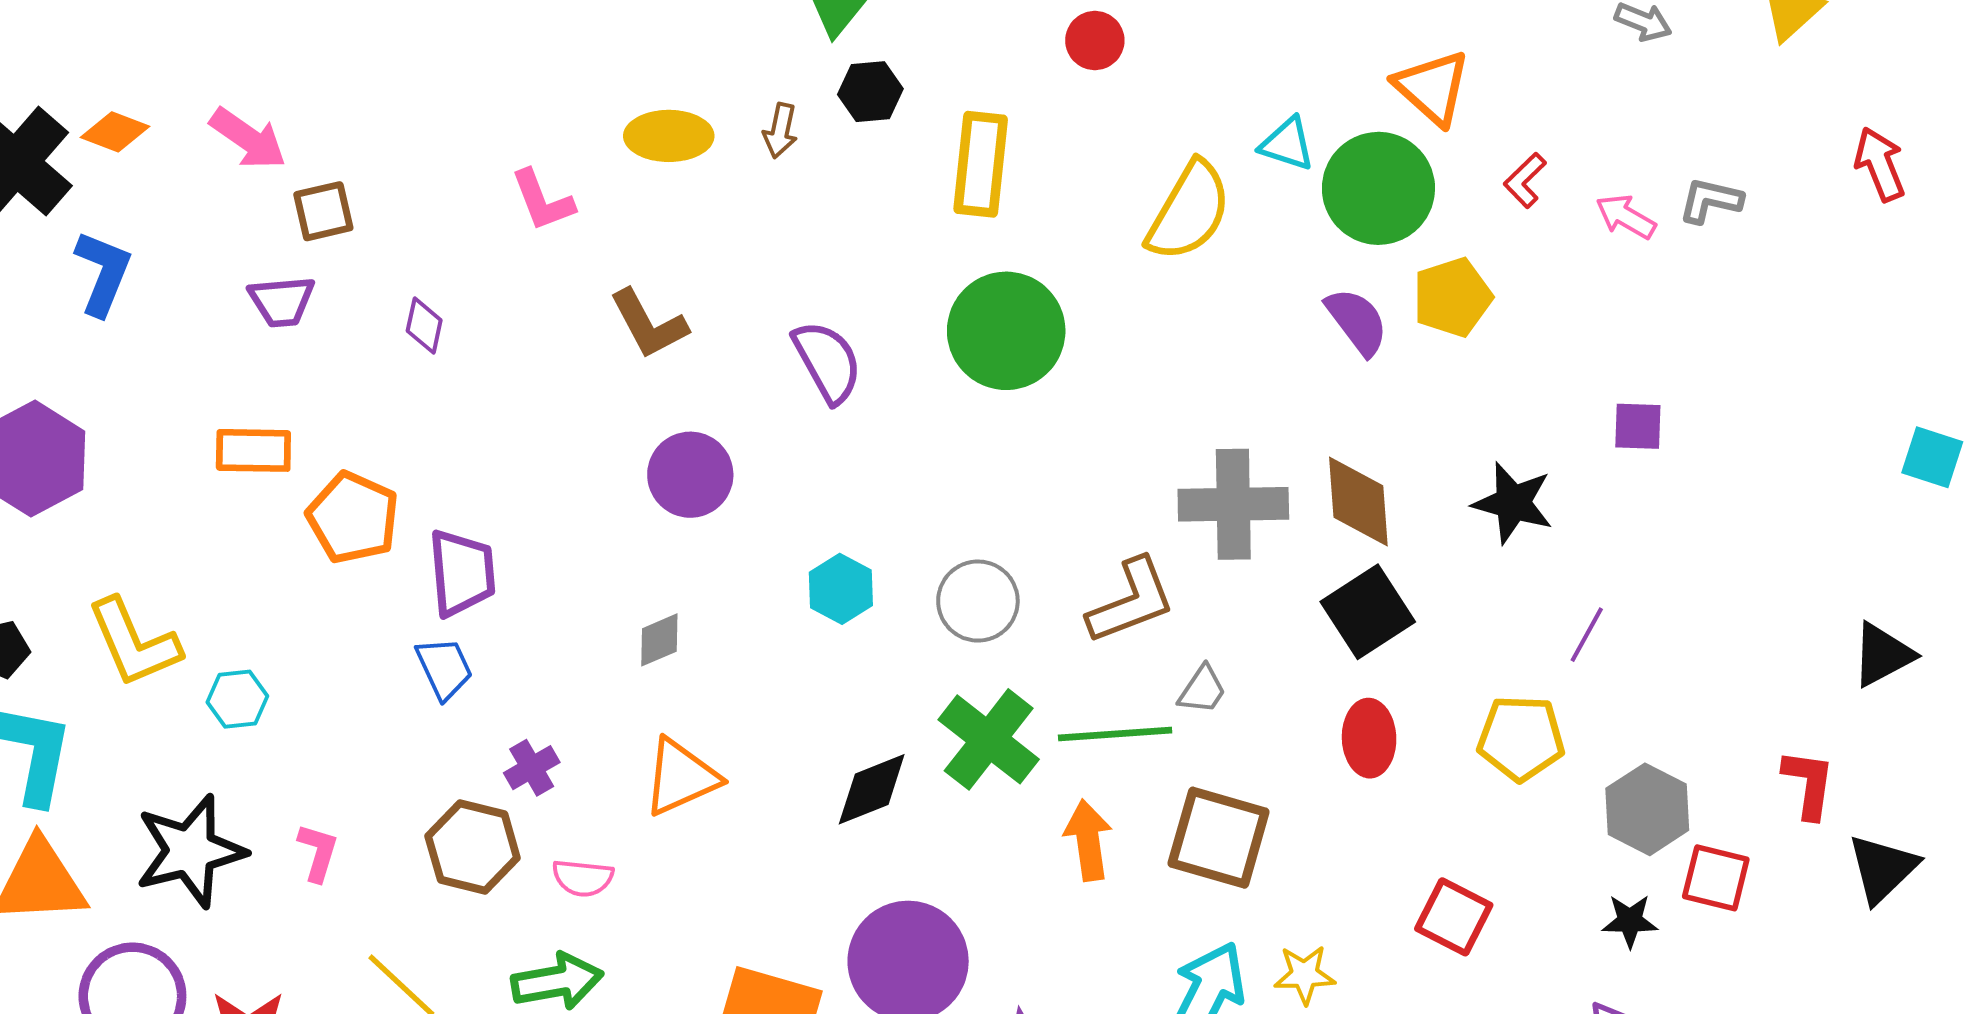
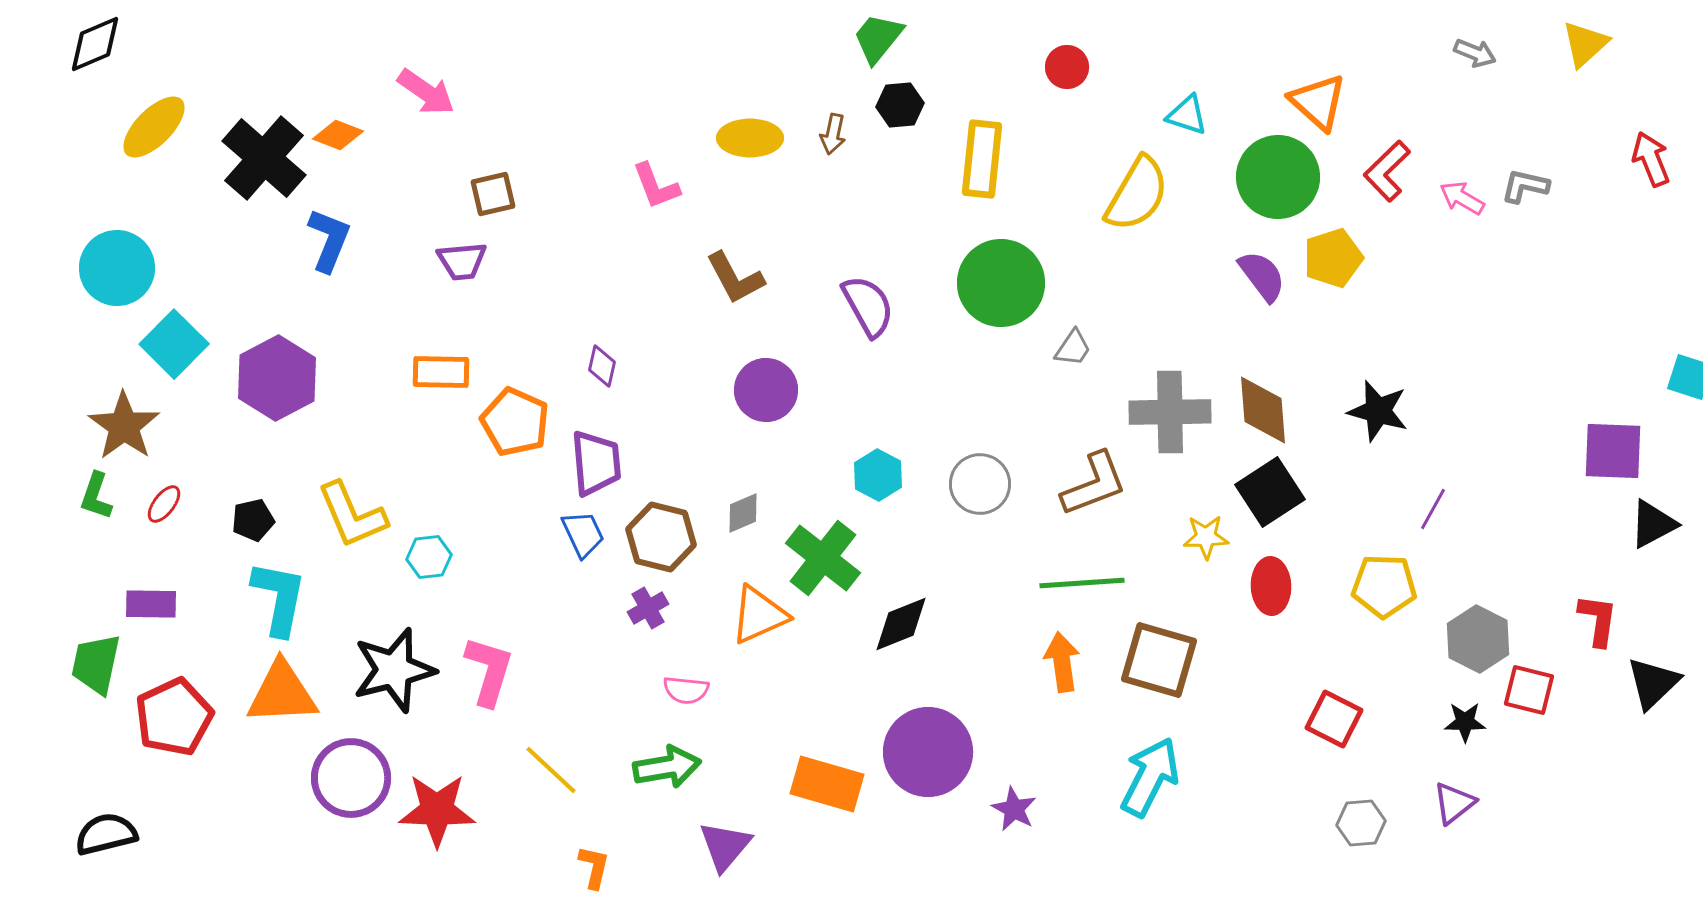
pink arrow: (248, 139) -> (426, 92), moved
cyan triangle: (1287, 144) -> (1187, 115), moved
red L-shape: (1525, 180) -> (1387, 171), size x1.5
purple diamond: (424, 325) -> (602, 366), moved
purple square: (1638, 426) -> (1613, 451), moved, size x1.6
gray trapezoid: (1202, 690) -> (1073, 348), moved
green cross: (989, 739) -> (823, 558), moved
brown hexagon: (473, 847) -> (661, 537), moved
pink L-shape: (318, 852) -> (489, 671), size x1.6
yellow star: (1305, 975) -> (1206, 537), moved

